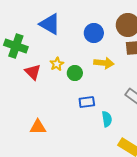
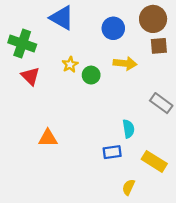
red triangle: (33, 72) -> (30, 76), moved
blue rectangle: (87, 102) -> (112, 152), moved

